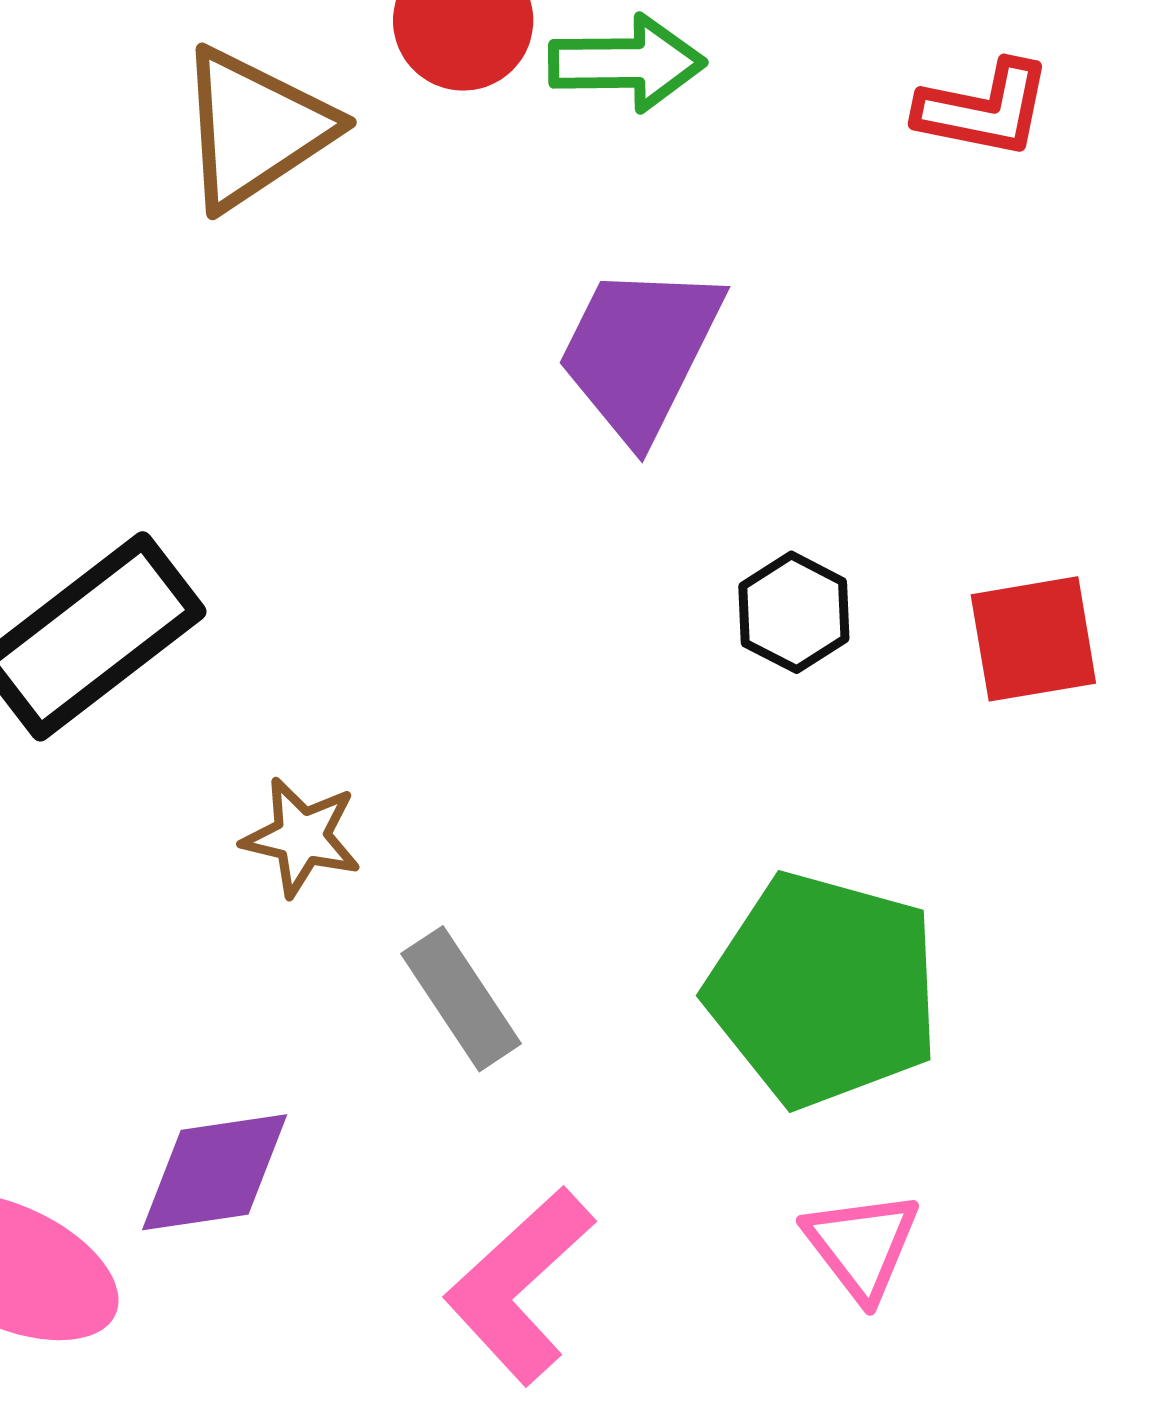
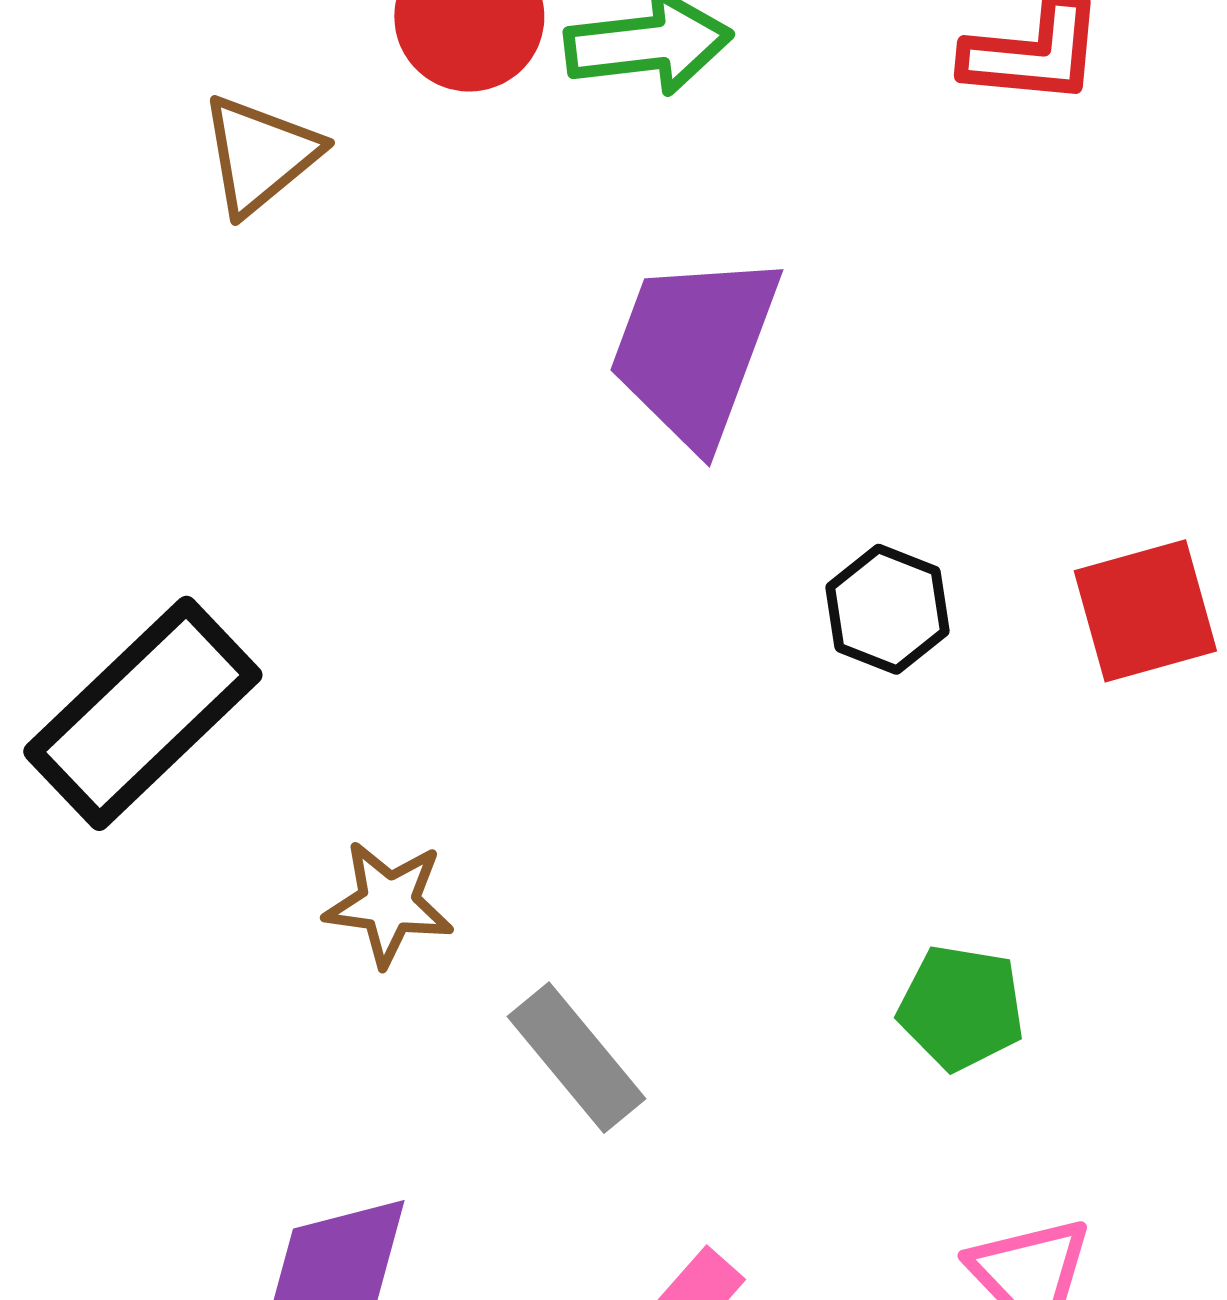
brown triangle: (255, 128) -> (260, 155), size x0.7
green pentagon: (824, 990) -> (961, 1008), size x0.5

